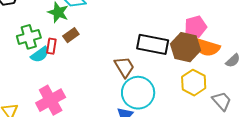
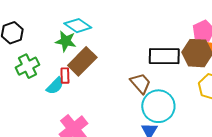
brown rectangle: (71, 35) -> (82, 61), size x1.8
green cross: (29, 37) -> (27, 66), moved

